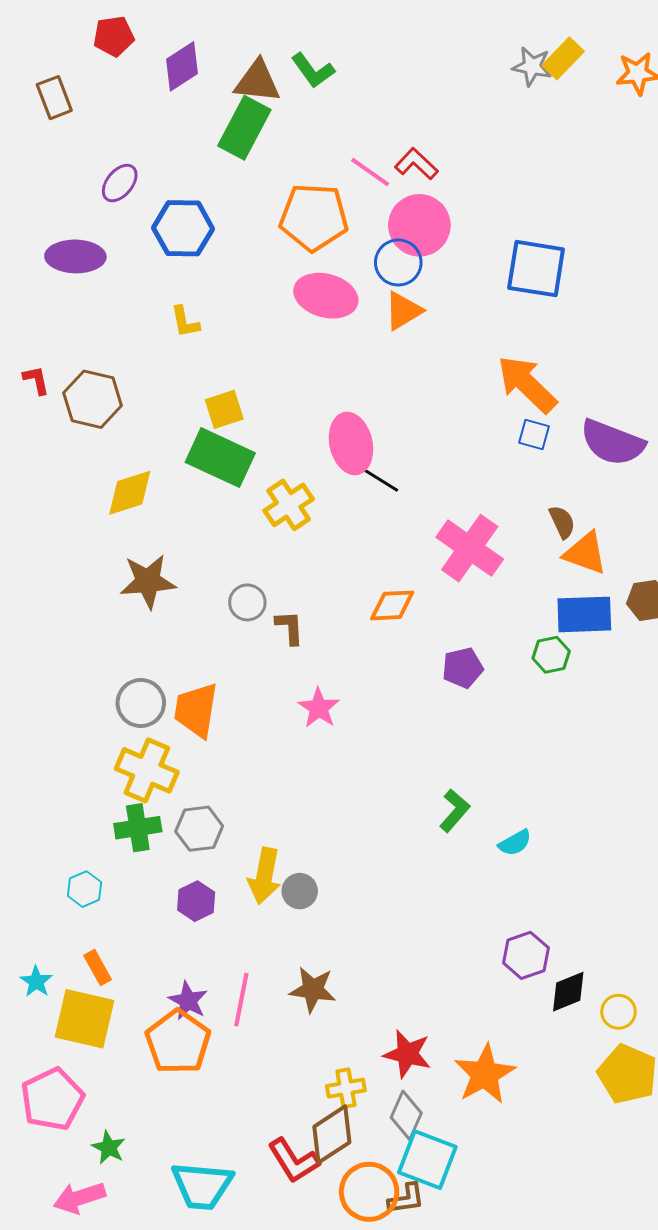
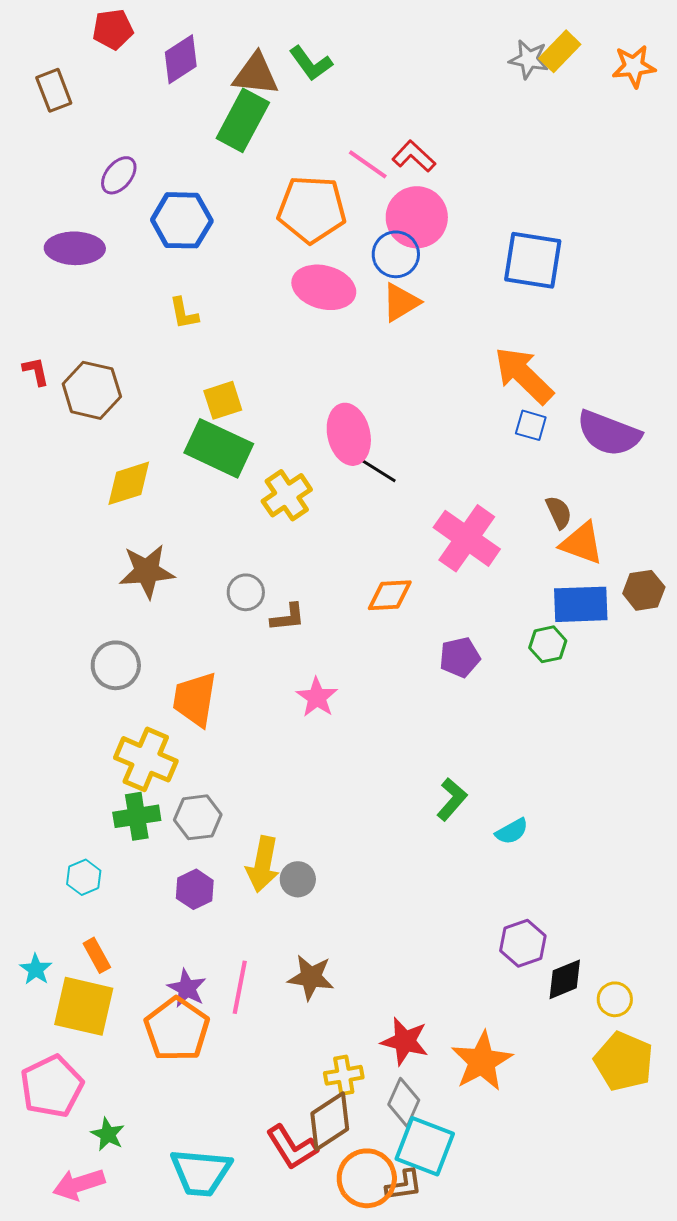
brown L-shape: (290, 628) -> (288, 617), turned 87
gray circle: (141, 703) -> (116, 665), moved

